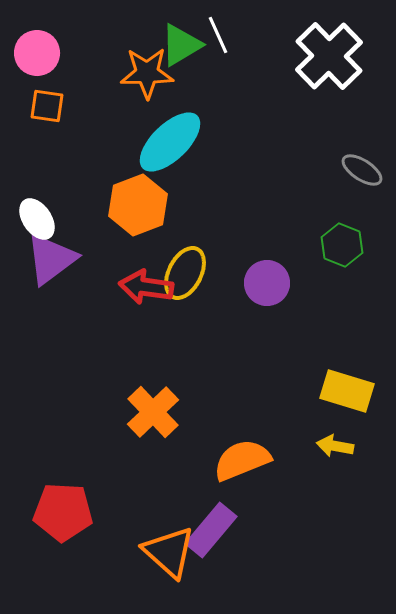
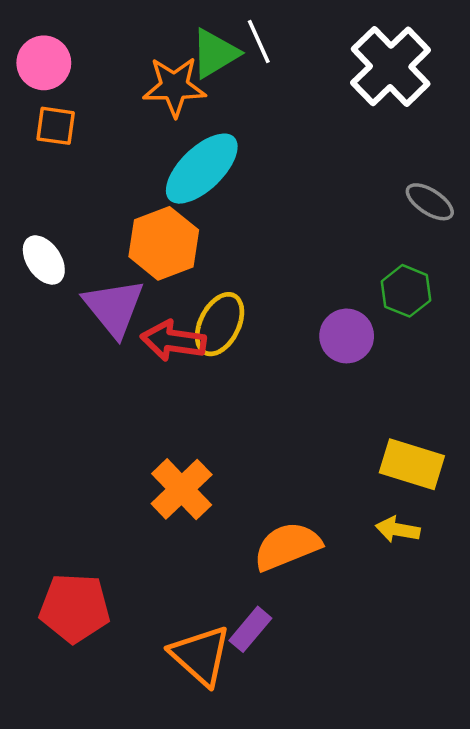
purple triangle: (51, 259) -> (114, 307), moved, turned -32
purple circle: (267, 283) -> (347, 336), moved
purple rectangle: (211, 530) -> (250, 629), size x0.7

